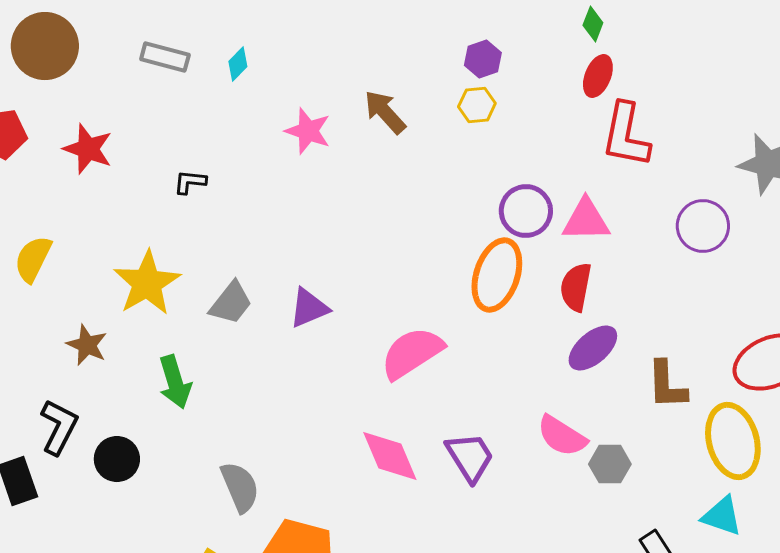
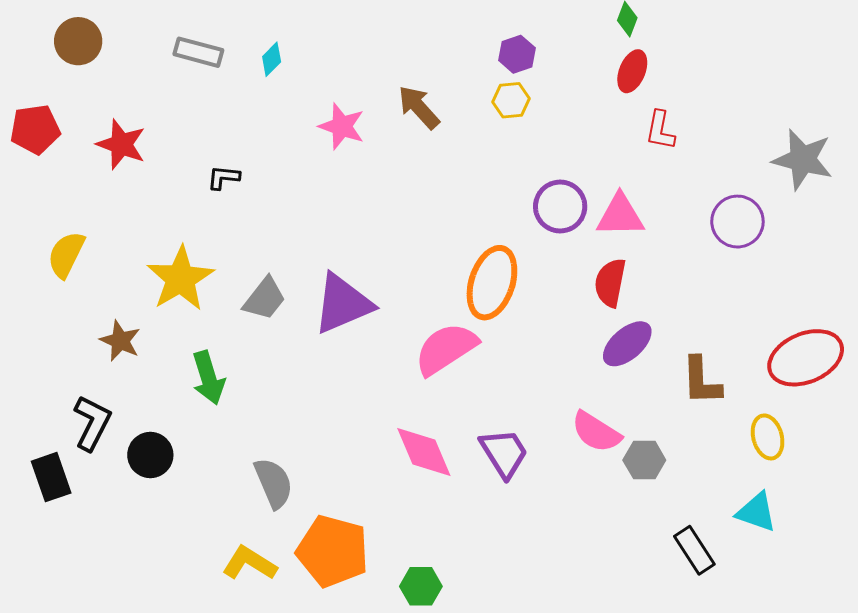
brown circle: (45, 46) -> (78, 41), size x0.7
red L-shape: (626, 135) -> (660, 130), size x0.6
orange ellipse: (497, 275) -> (492, 283), moved
purple triangle: (309, 308) -> (343, 304), size x1.5
yellow ellipse: (733, 441) -> (768, 437), size x0.6

